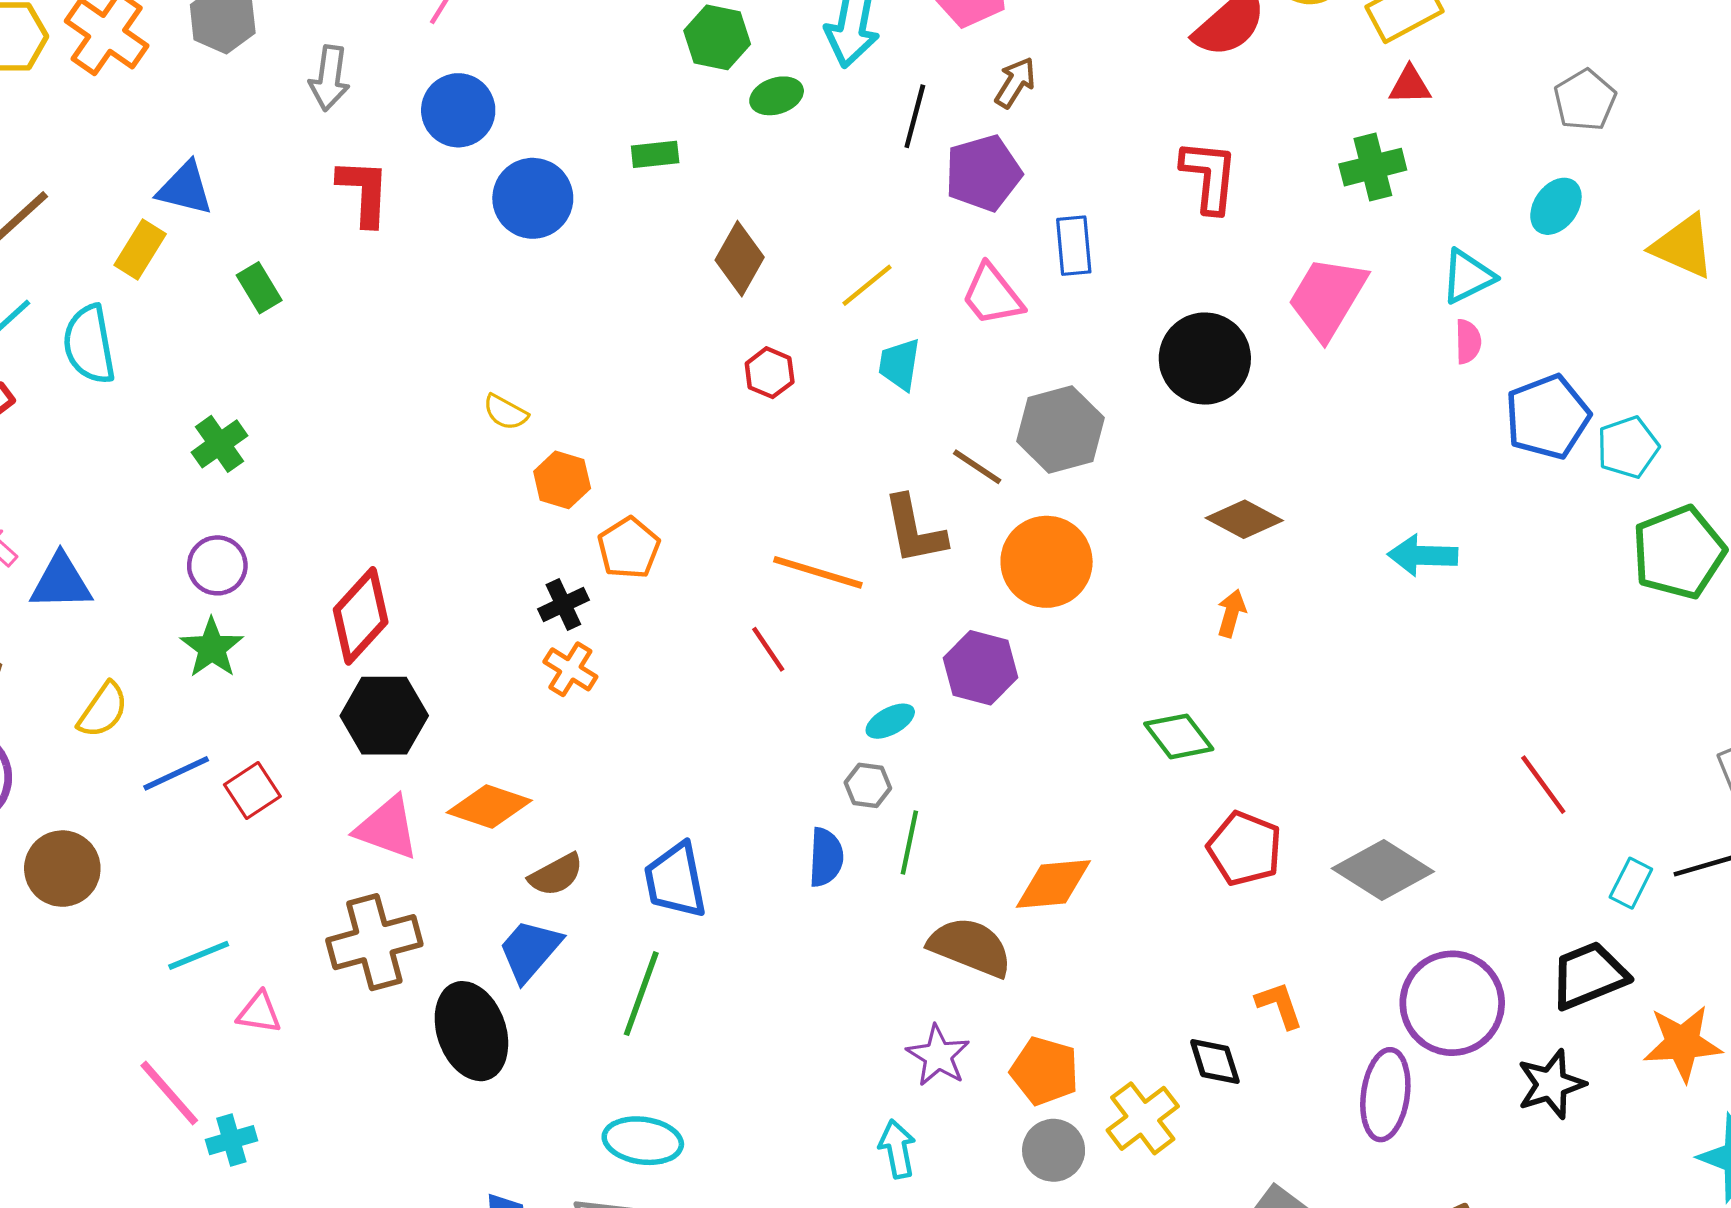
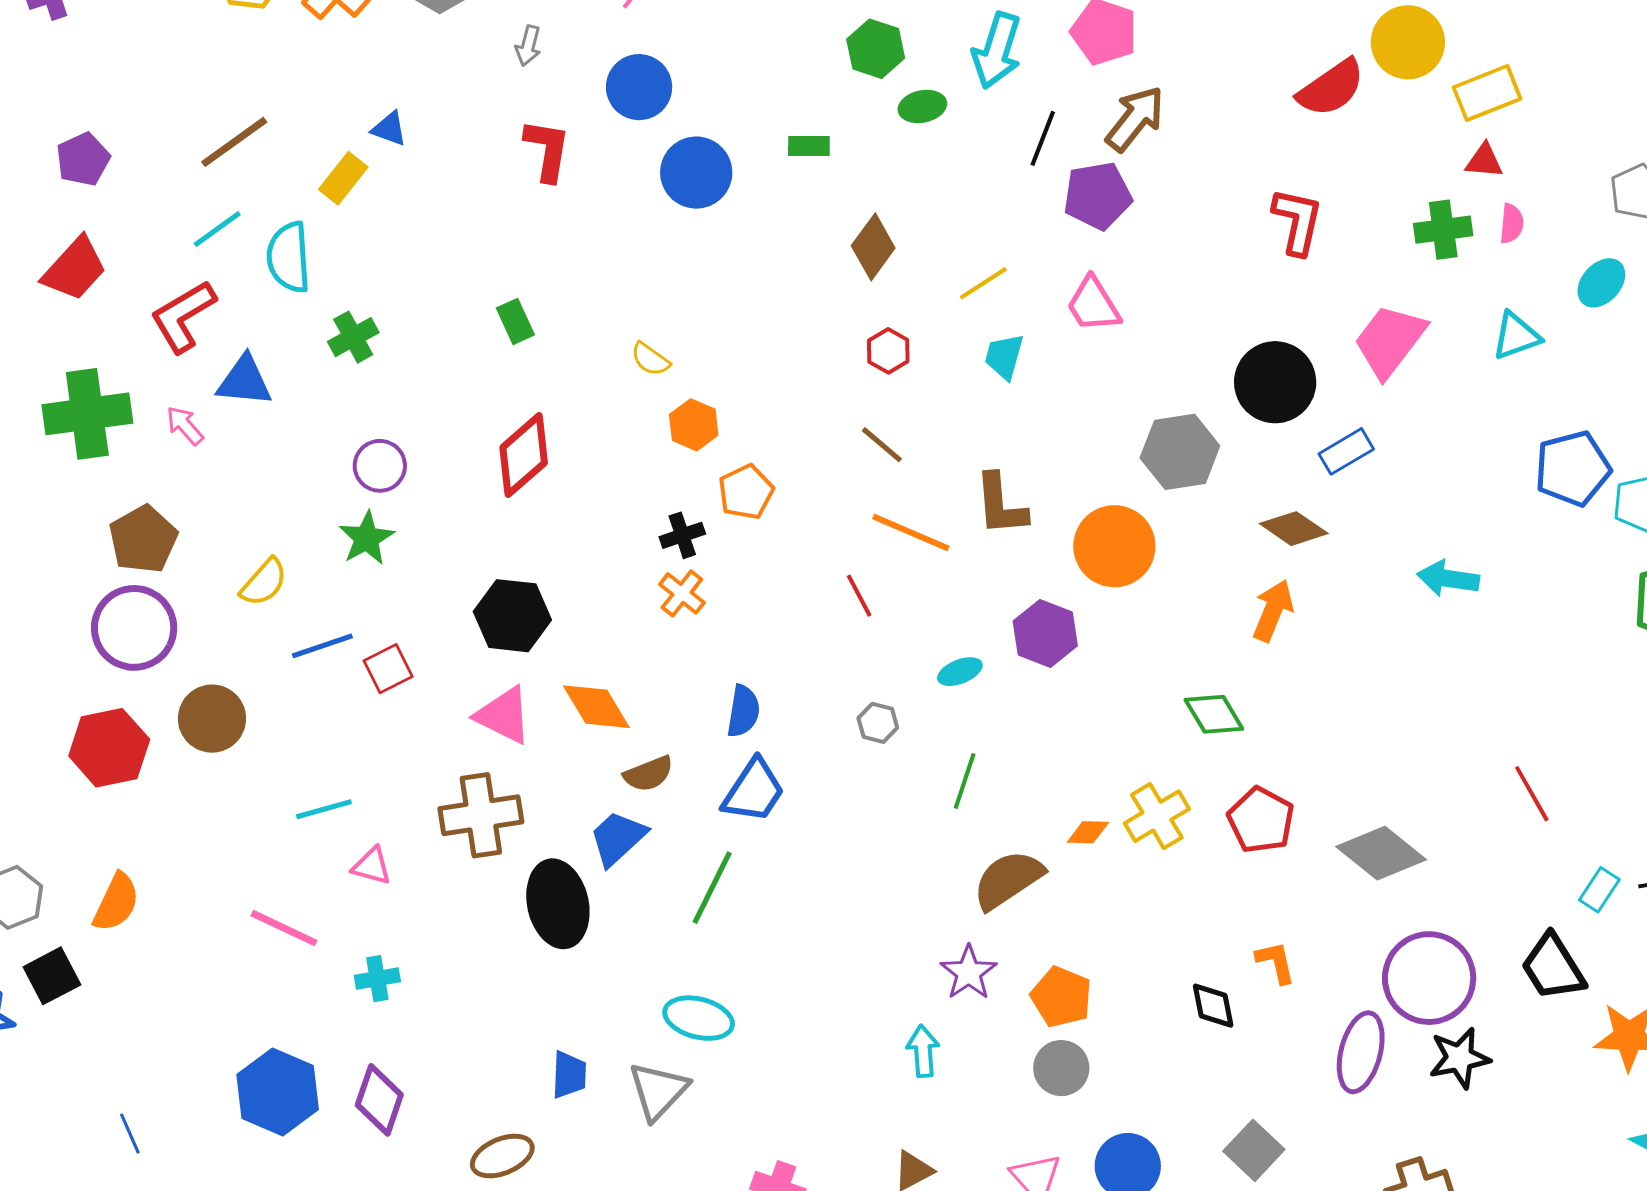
gray arrow: (329, 78) -> (528, 46), size x0.7
brown arrow: (1015, 83) -> (1135, 119), size x1.5
blue triangle: (185, 189) -> (389, 129), size x0.7
blue rectangle: (1074, 246) -> (1346, 451), moved, turned 58
green rectangle: (259, 288) -> (515, 321), moved
pink semicircle: (1468, 342) -> (1512, 224), moved
gray hexagon: (1060, 430) -> (1180, 452), moved
green cross: (220, 444) -> (353, 337), moved
brown line: (977, 467) -> (882, 445), moved
blue triangle: (61, 582) -> (244, 381), moved
orange arrow: (1231, 613) -> (1273, 610), size x1.5
red diamond: (361, 616) -> (524, 455), moved
gray hexagon: (868, 785) -> (878, 723), moved
orange diamond: (489, 806) -> (596, 707), turned 34
blue semicircle: (826, 857) -> (743, 711), moved
blue trapezoid: (675, 880) -> (754, 791), turned -142
orange diamond: (1053, 884) -> (1088, 832), size x0.6
brown semicircle: (970, 947) -> (1008, 880), turned -62
black trapezoid: (1589, 975) -> (1553, 967), turned -106
black star: (1551, 1084) -> (1460, 1058), moved
pink line: (169, 1093) -> (284, 928), turned -30
yellow cross: (1143, 1118) -> (1157, 816), moved
cyan cross: (231, 1140) -> (377, 979), moved

